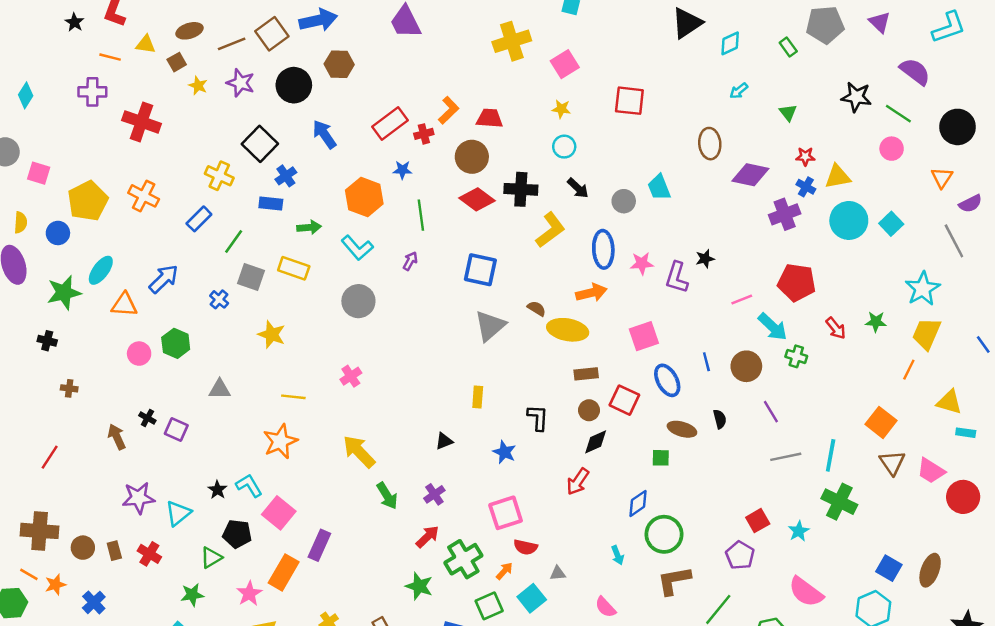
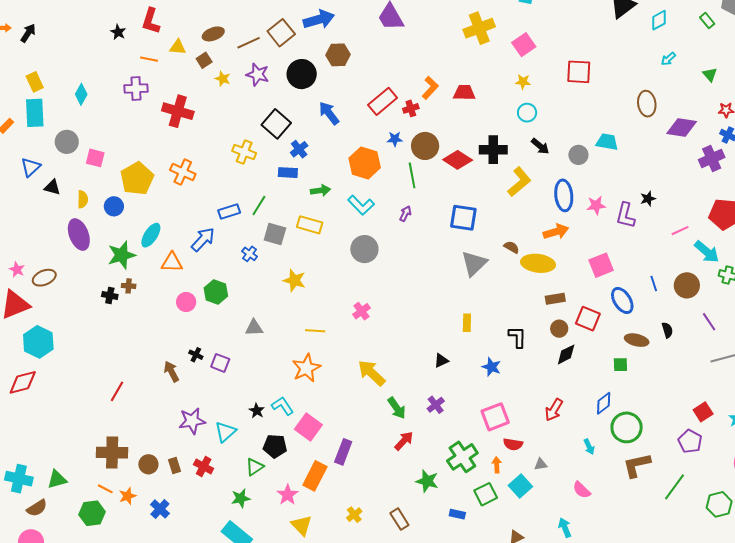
brown circle: (472, 157) -> (425, 146), moved
cyan trapezoid: (659, 187) -> (607, 142), turned 125
blue rectangle: (199, 219) -> (229, 212), moved, turned 30
brown cross: (69, 388) -> (129, 286), moved
red arrow: (578, 482) -> (554, 410), moved
red arrow: (427, 537) -> (404, 441), moved
orange arrow: (504, 571) -> (497, 465), turned -42

